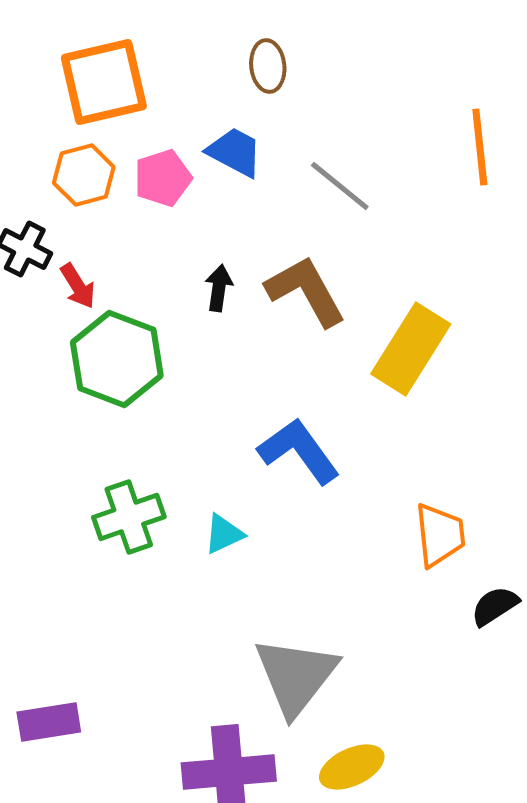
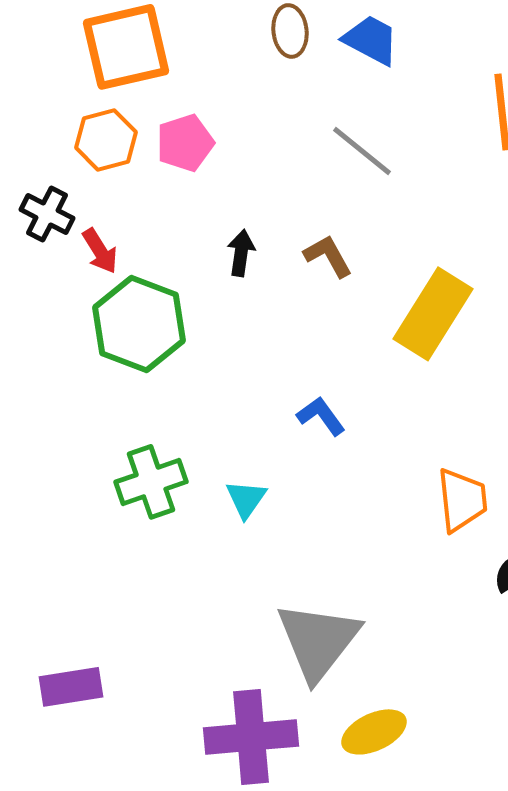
blue trapezoid: (235, 152) -> (371, 40), moved
brown L-shape: (306, 291) -> (328, 256), size x0.6
blue L-shape: (299, 451) -> (321, 416), size x0.6
cyan triangle: (224, 534) -> (246, 499), turned -30

